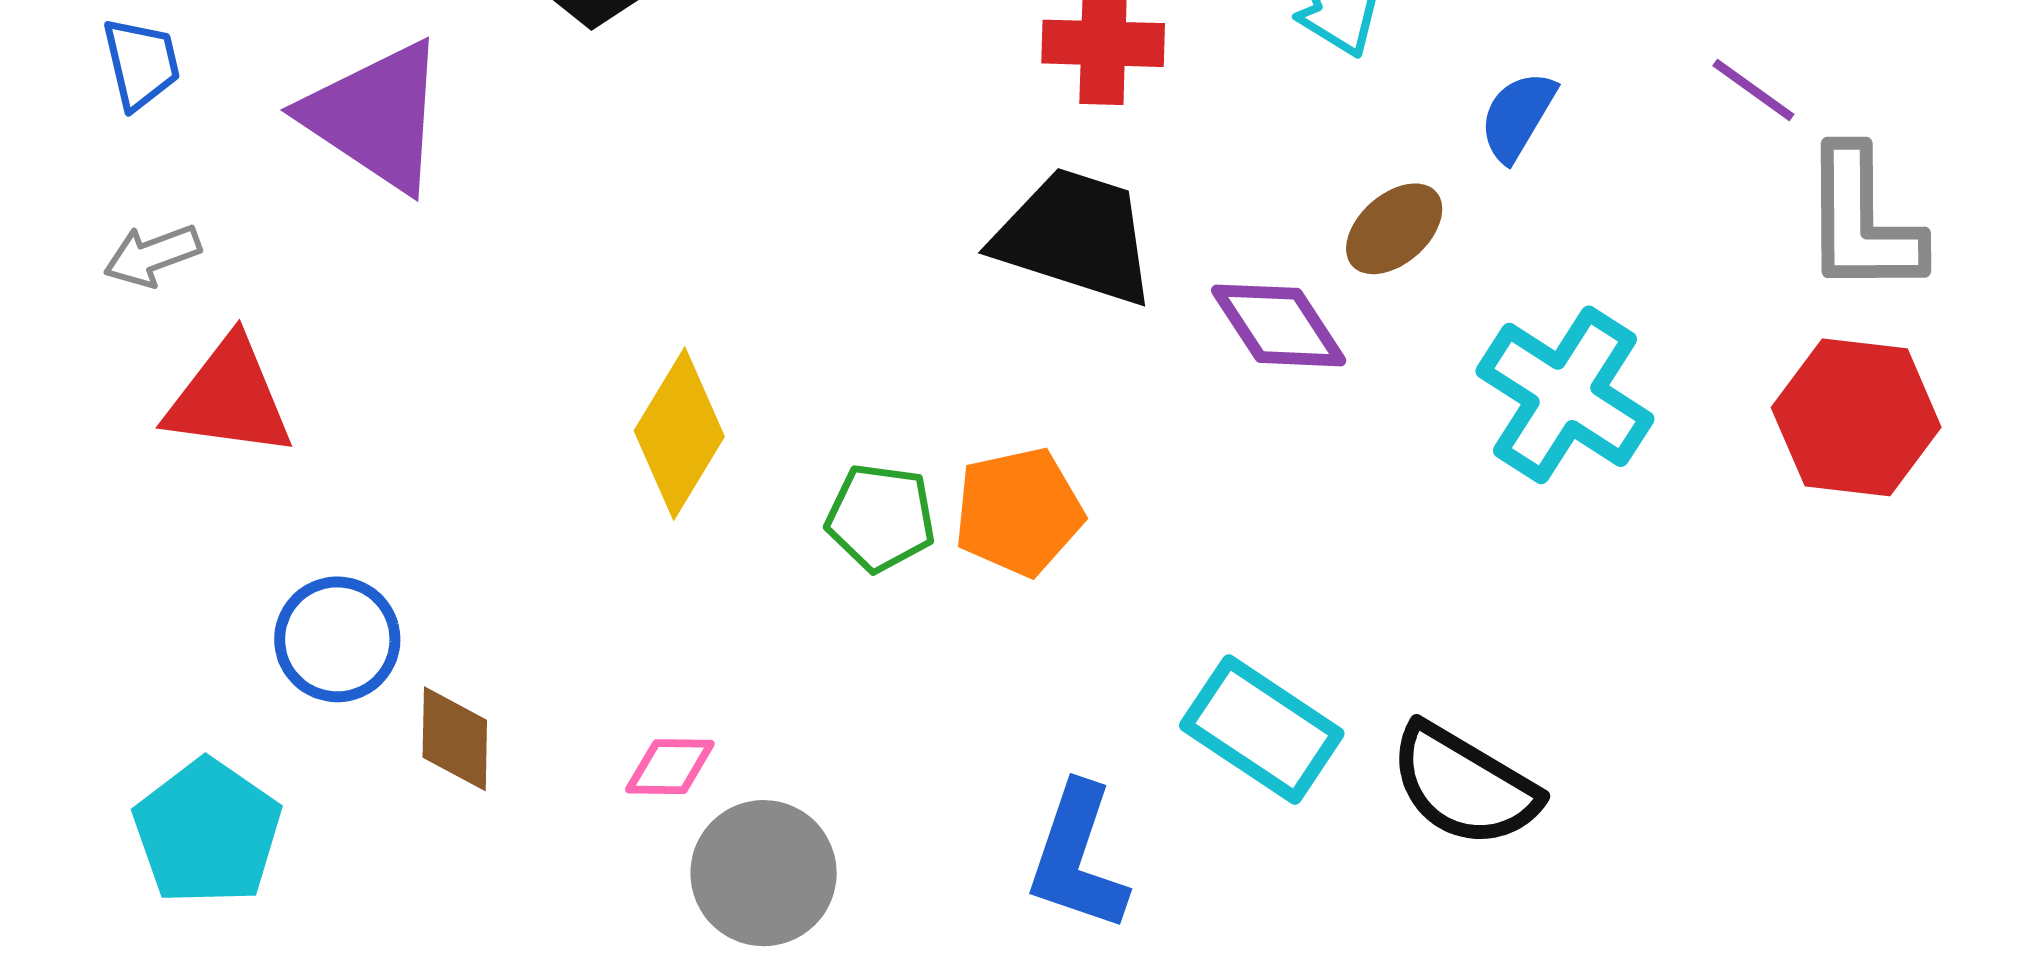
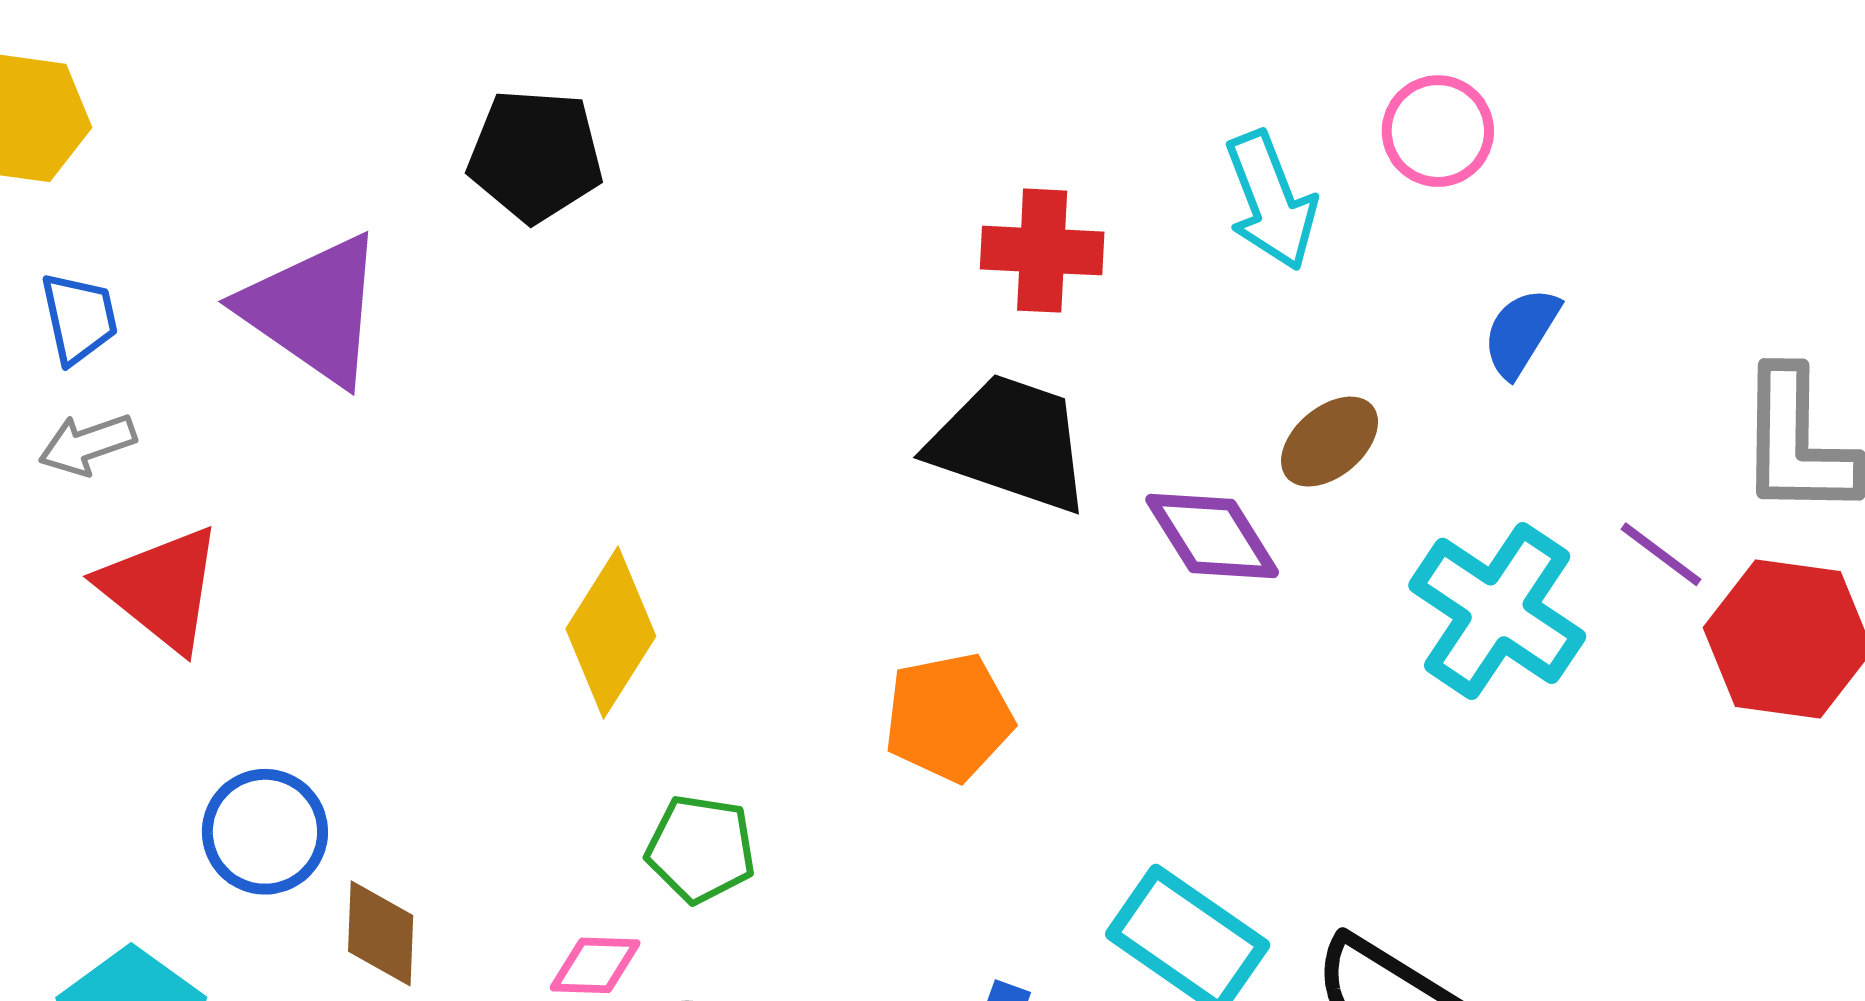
blue trapezoid: (141, 63) -> (79, 318), moved
purple line: (1753, 90) -> (1661, 554), moved
blue semicircle: (1518, 116) -> (1521, 332), moved
red triangle: (229, 398) -> (161, 588), turned 30
green pentagon: (881, 518) -> (701, 849), moved

